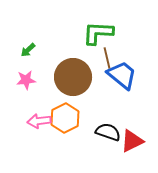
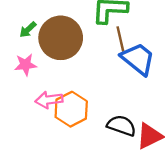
brown circle: (73, 77) -> (61, 38), moved
pink arrow: (39, 121) -> (49, 100), moved

